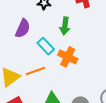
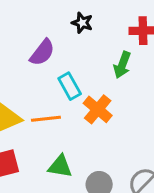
green arrow: (65, 26) -> (122, 65), moved

